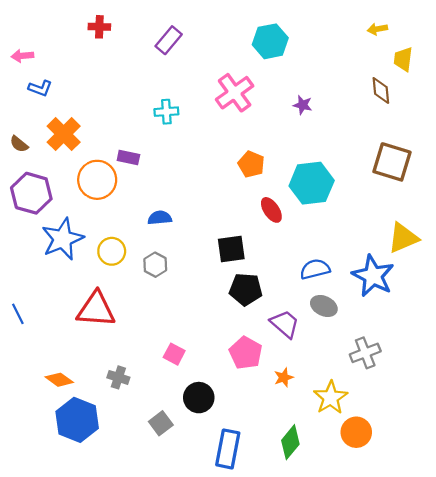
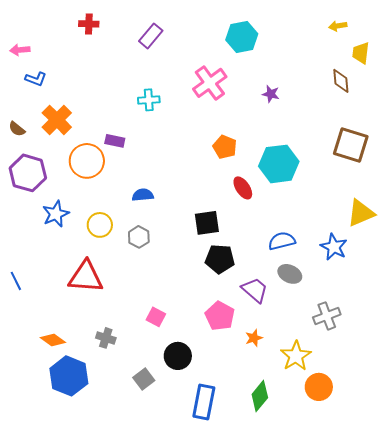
blue star: (63, 239) -> (56, 214), size x0.7
blue star: (373, 276) -> (334, 247), size x0.7

